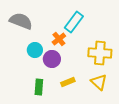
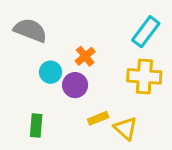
cyan rectangle: (74, 22) -> (146, 32), moved
yellow triangle: (99, 82) -> (126, 128), moved
green rectangle: (39, 87) -> (36, 126), moved

